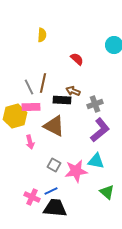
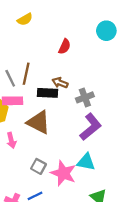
yellow semicircle: (42, 35) -> (25, 19), turned 56
red semicircle: (77, 59) -> (65, 47), turned 72
pink star: (76, 171) -> (63, 173), turned 30

